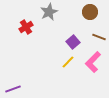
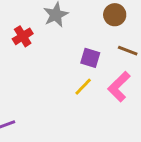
purple square: (73, 42) -> (90, 58), turned -32

